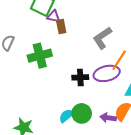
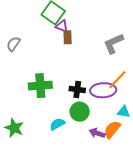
gray L-shape: (102, 38) -> (113, 43), moved
green cross: (40, 56) -> (40, 86), moved
green circle: (82, 113) -> (80, 112), moved

